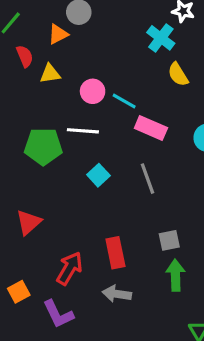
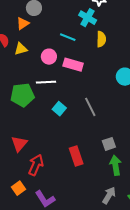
yellow semicircle: (178, 74) -> (101, 39), turned -140
cyan line: (124, 101) -> (68, 37), moved
pink rectangle: (151, 128) -> (73, 65), moved
red arrow: (70, 268) -> (36, 165), moved
gray arrow: (117, 294) -> (109, 195), moved, turned 120

